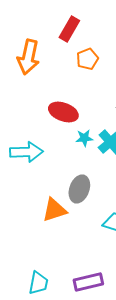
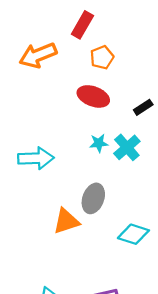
orange arrow: (28, 57) -> (38, 55), turned 56
red ellipse: (63, 112) -> (93, 96), moved

